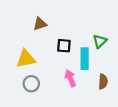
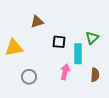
yellow triangle: (26, 59) -> (14, 48), moved
pink arrow: (70, 78) -> (65, 72), turned 35

